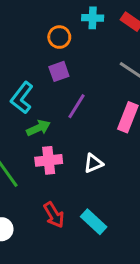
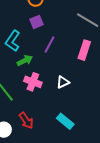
pink cross: (49, 160) -> (33, 82), turned 30
red arrow: (54, 215) -> (26, 121), moved

